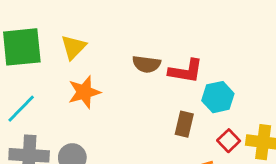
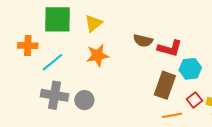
brown rectangle: (184, 124) -> (165, 85), size x1.5

